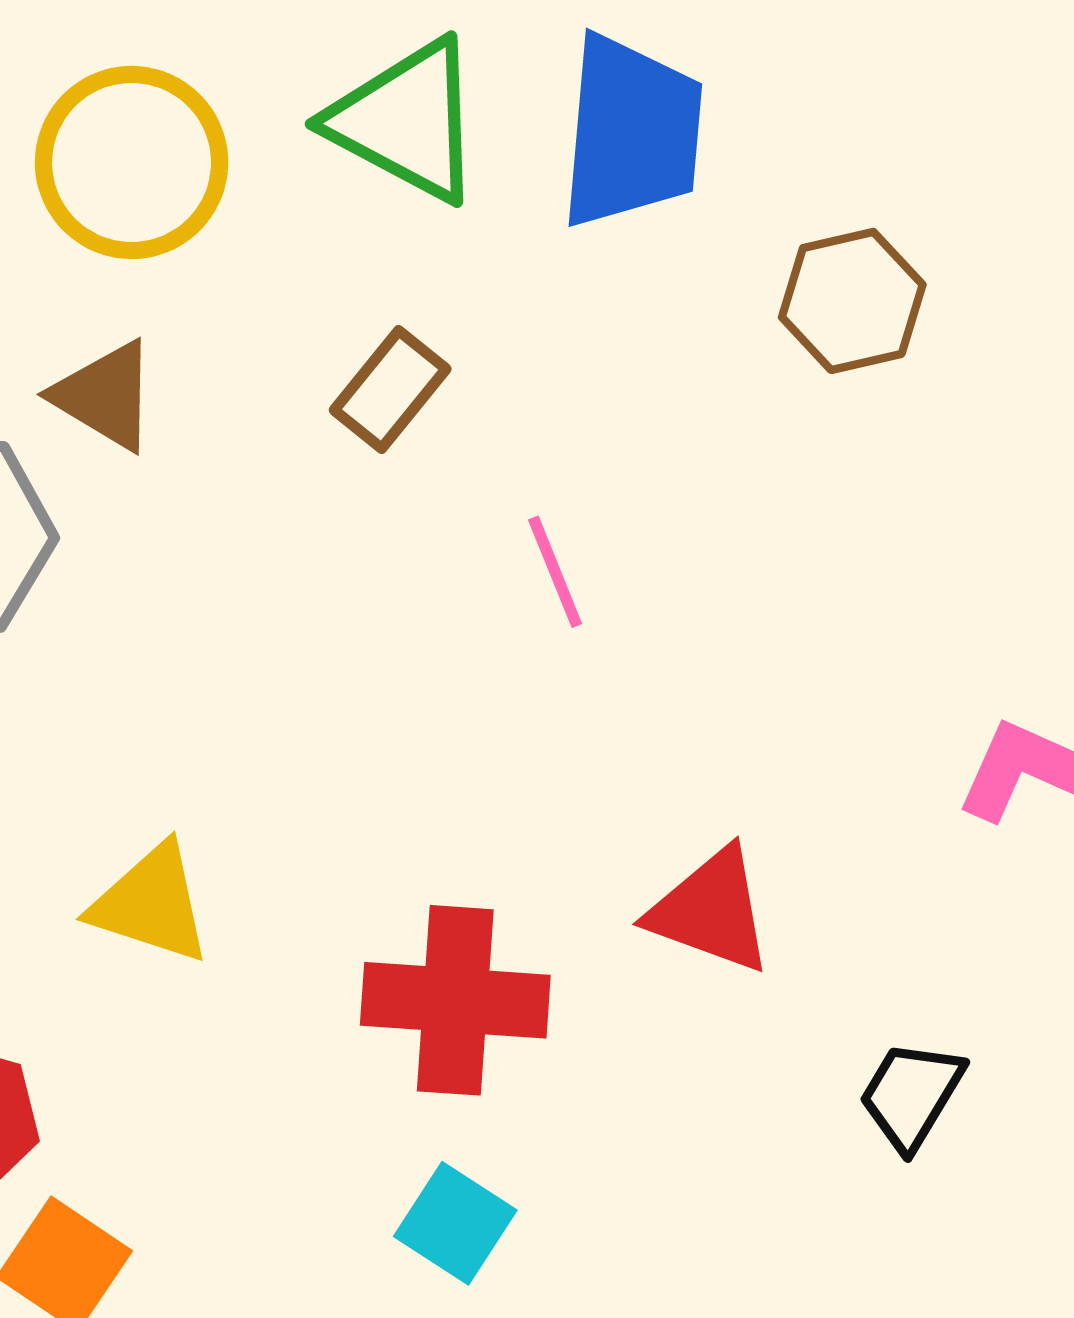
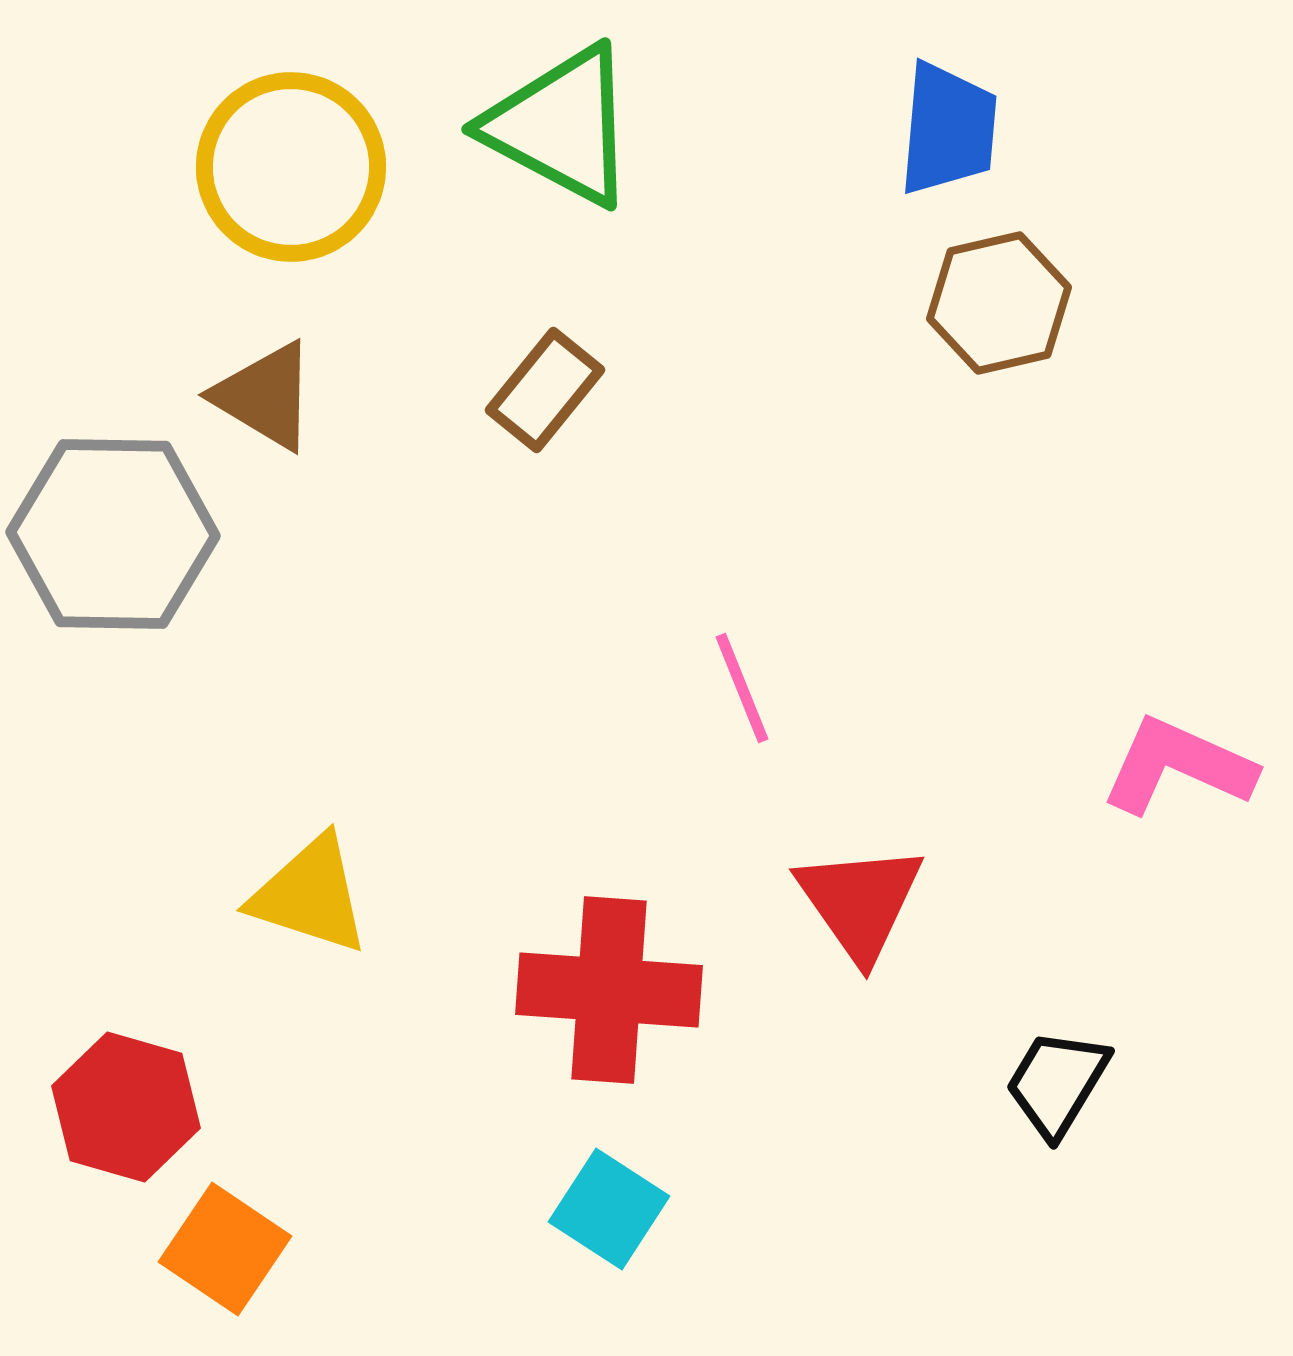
blue trapezoid: (631, 132) -> (948, 129), moved, size x0.7
pink line: (555, 572) -> (742, 688), moved
red triangle: (711, 911) -> (860, 902), turned 35

